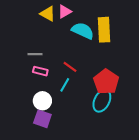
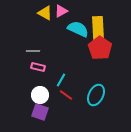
red line: (70, 67) -> (66, 95), moved
red pentagon: (106, 82) -> (100, 48), moved

